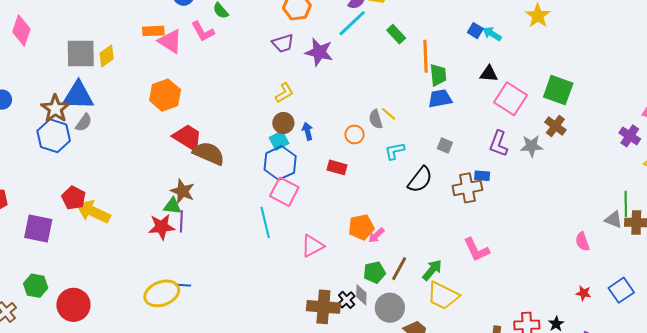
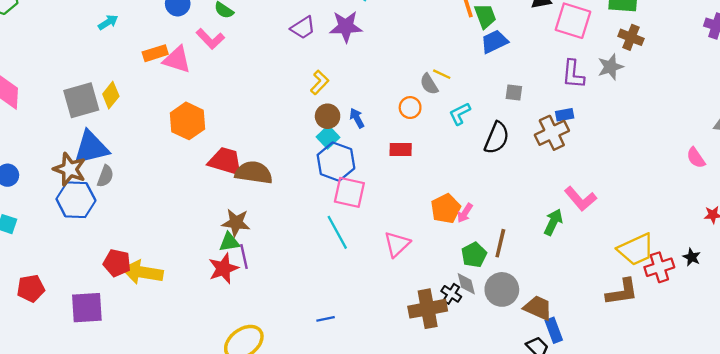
green arrow: (432, 270) -> (553, 222), moved
blue line: (183, 285) -> (326, 319), moved
yellow trapezoid: (443, 296) -> (636, 249), moved, turned -36

